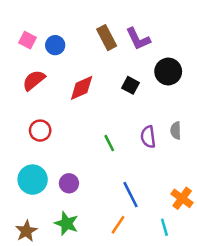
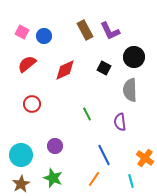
gray semicircle: (176, 131) -> (130, 90), moved, size x1.6
purple semicircle: (148, 137) -> (120, 122), moved
cyan circle: (33, 180) -> (21, 155), moved

